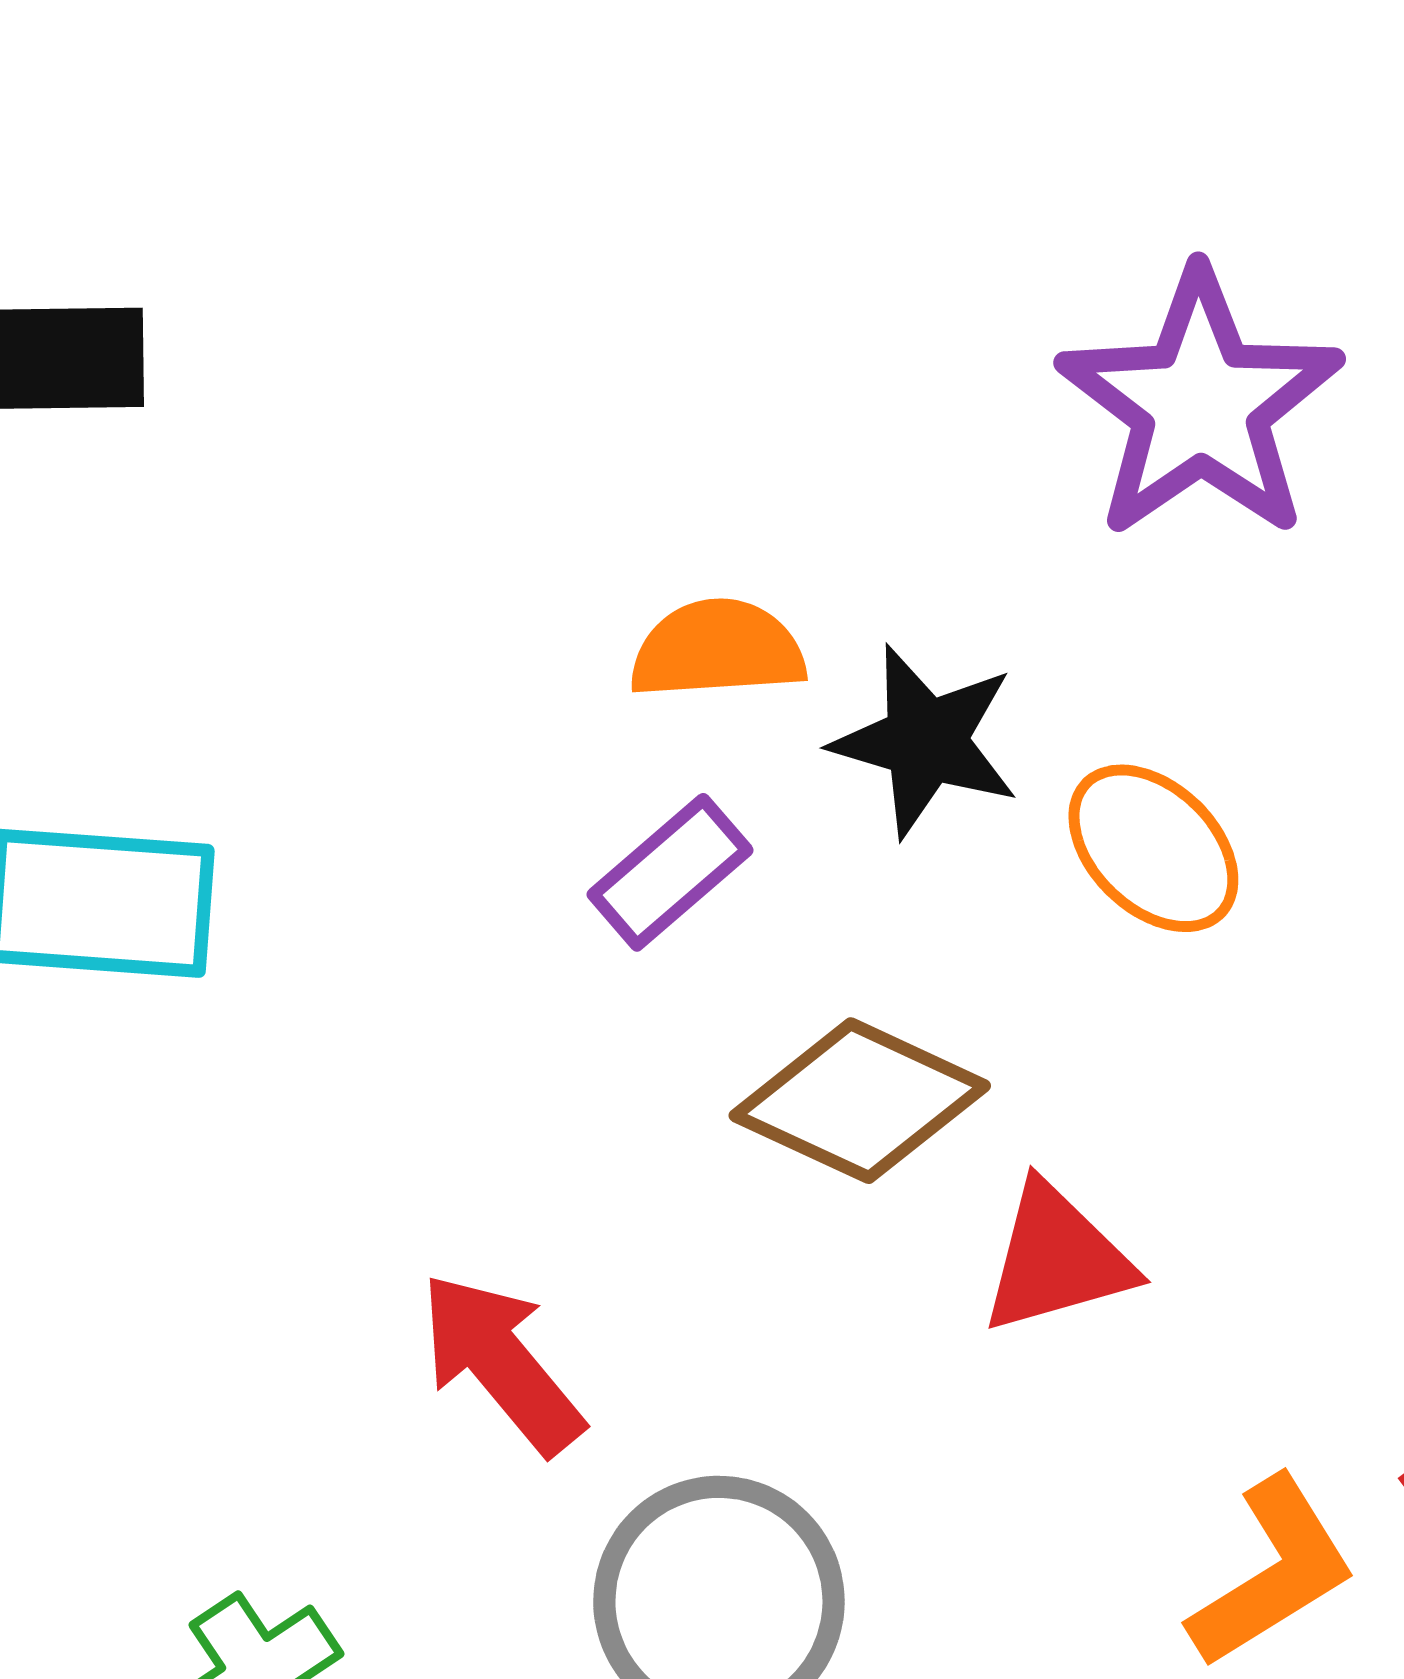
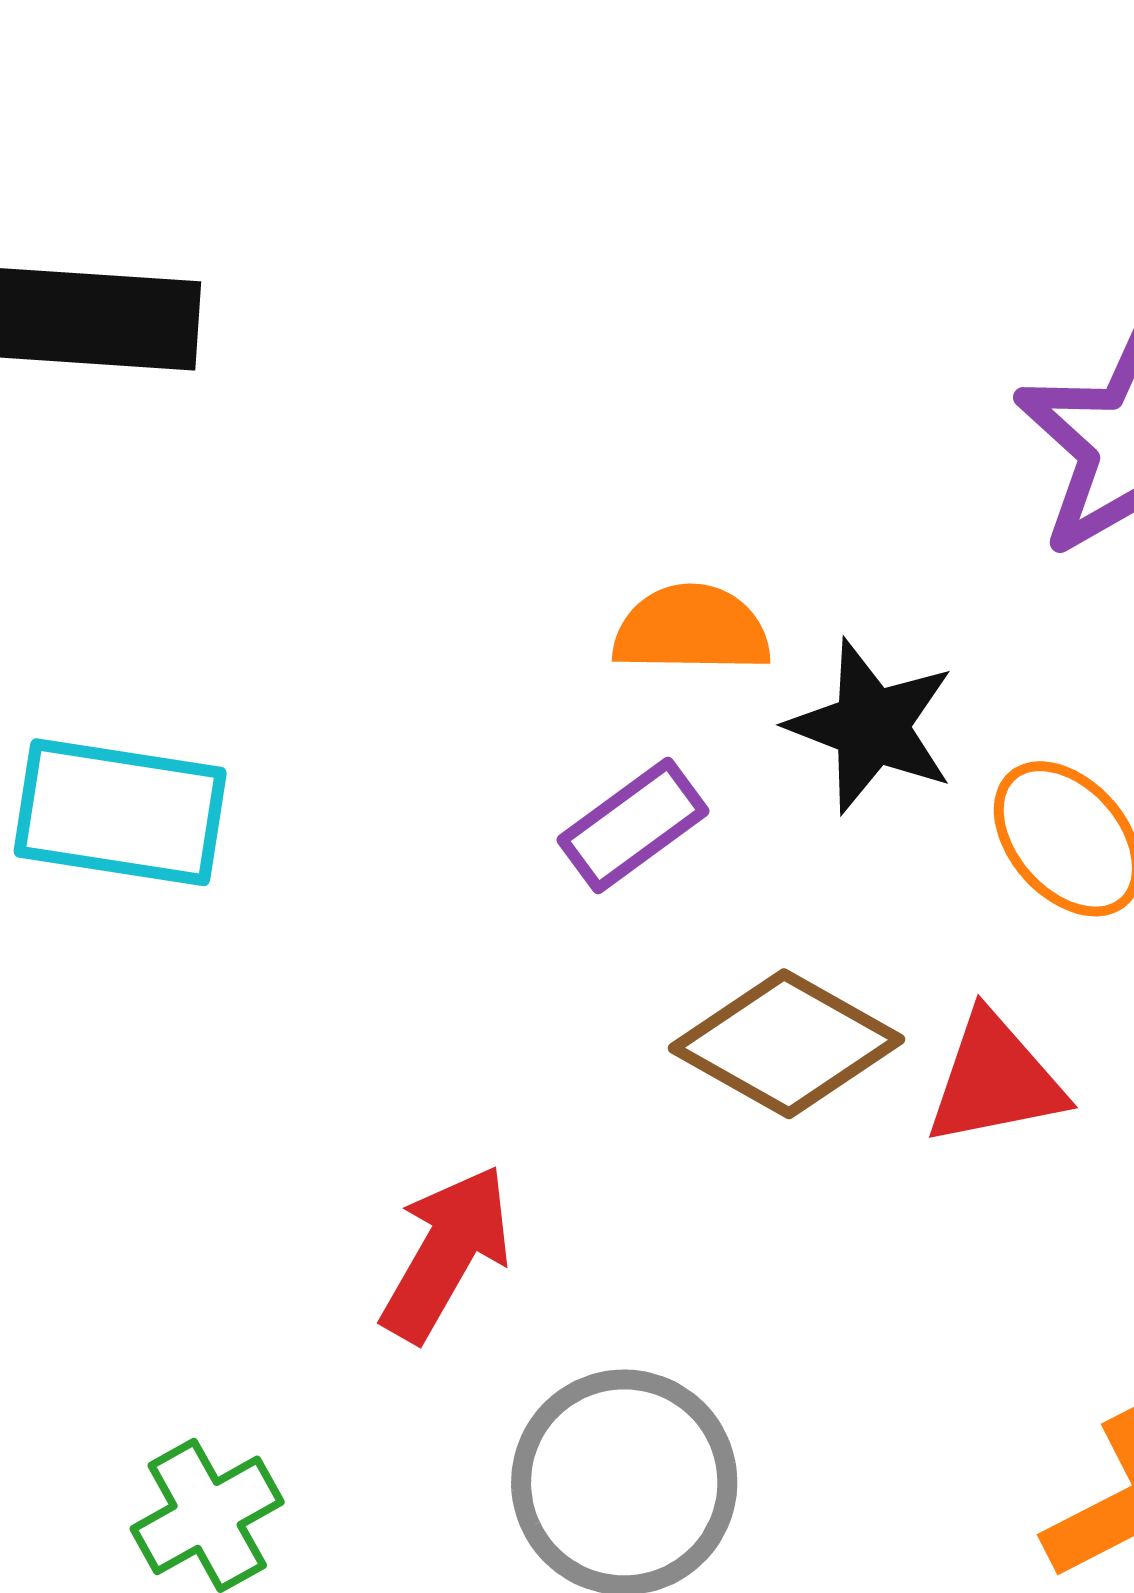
red triangle: (1057, 1259) -> (995, 1080), moved
red arrow: (501, 1363) -> (446, 1253), turned 65

